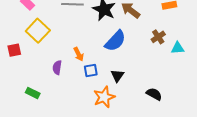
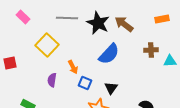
yellow square: (38, 31) -> (47, 45), moved
brown cross: (158, 37) -> (151, 50), turned 32
blue square: (91, 71) -> (85, 83), turned 32

